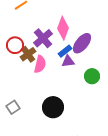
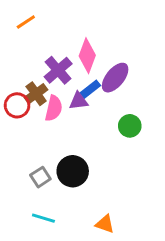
red circle: (15, 45) -> (17, 105), moved
purple triangle: (68, 61) -> (79, 101), moved
gray square: (13, 107) -> (40, 177), moved

